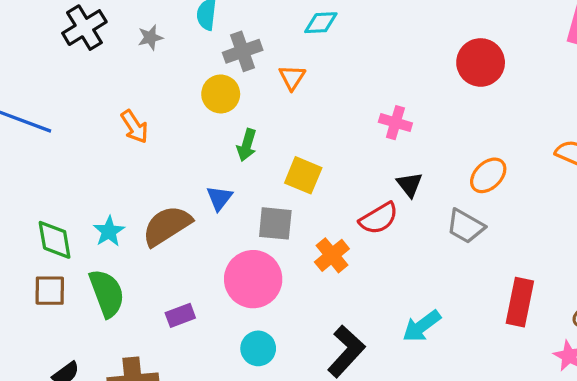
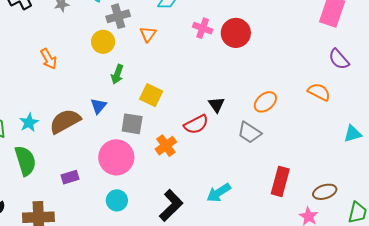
red circle: (481, 62) -> (236, 33), moved
pink cross: (395, 123) -> (203, 28), moved

